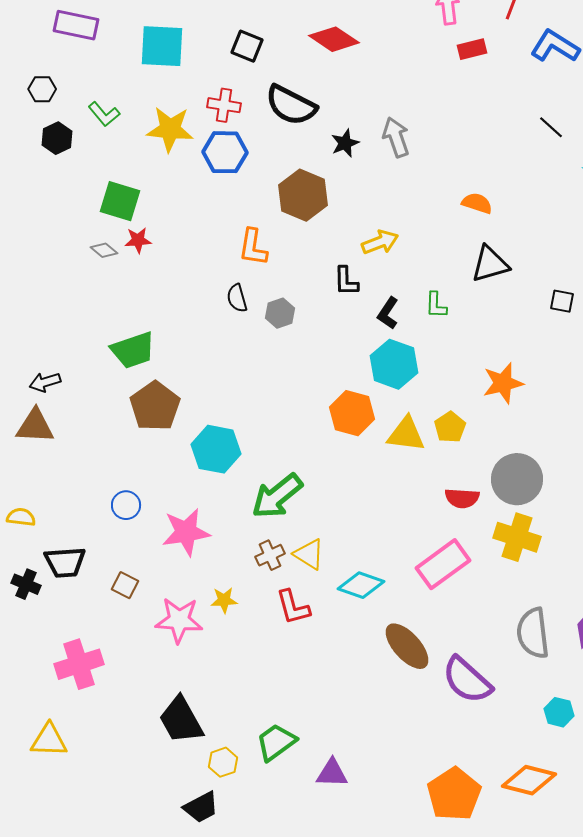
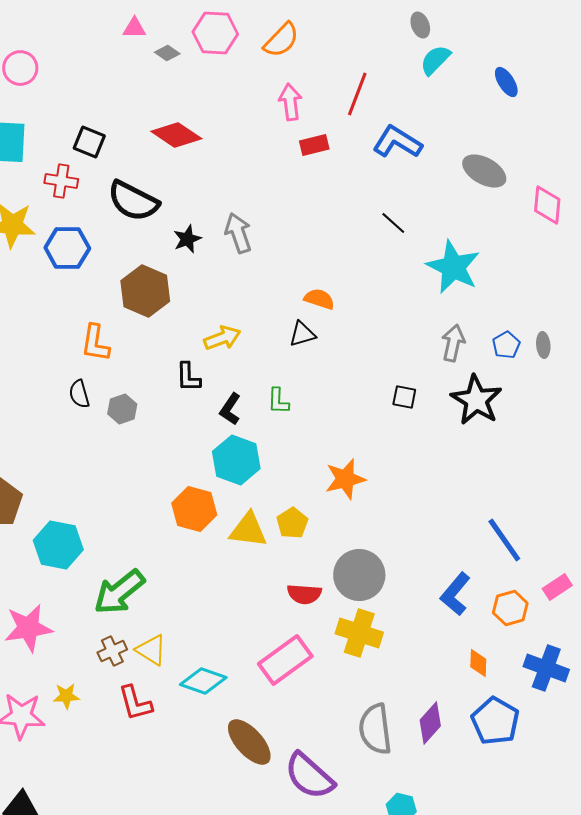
red cross: (224, 105) -> (61, 181), moved
black triangle: (490, 264) -> (302, 334), moved, size x0.7

